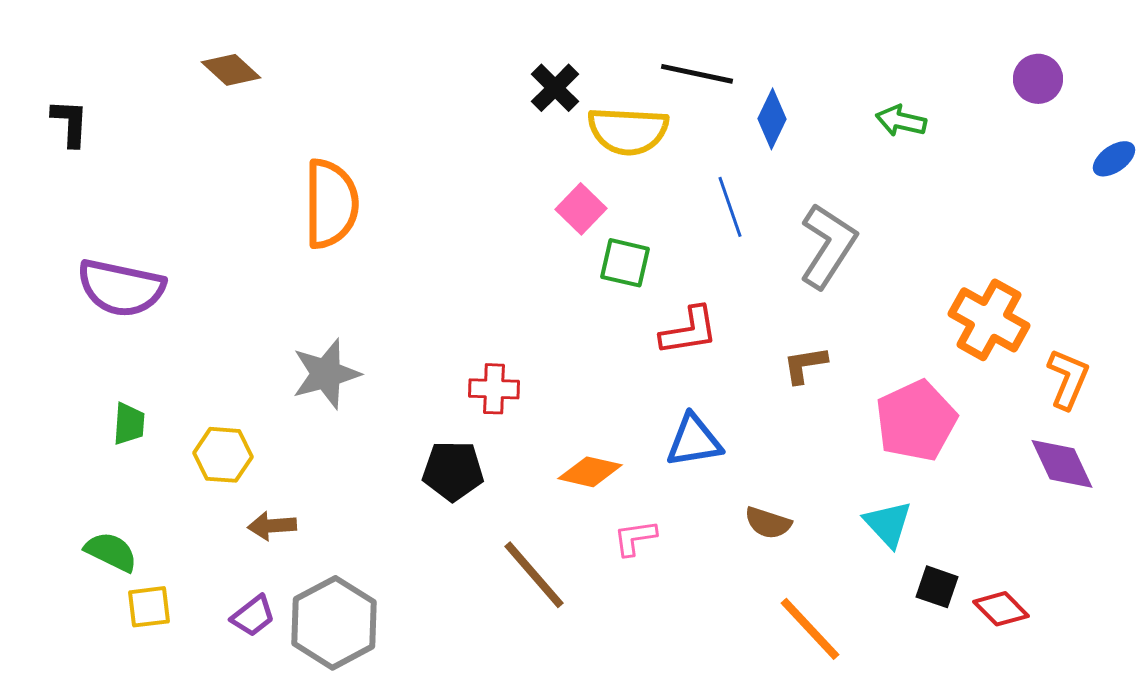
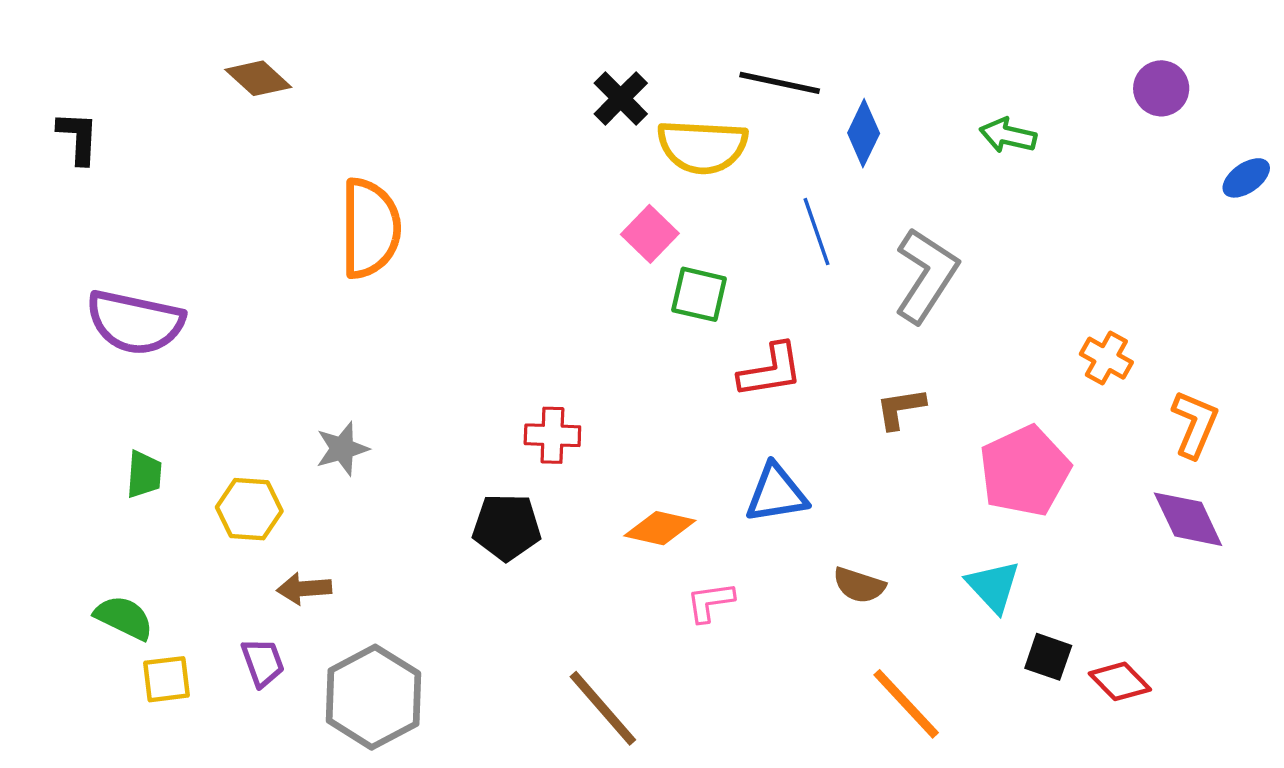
orange cross: (989, 320) -> (1106, 358), size x0.6
gray star: (326, 374) -> (342, 449), moved, size x0.7
brown line: (534, 575) -> (603, 708), moved
purple trapezoid: (253, 616) -> (263, 662), moved, turned -72

